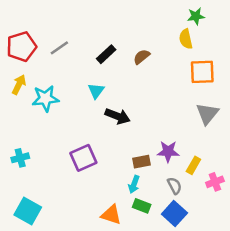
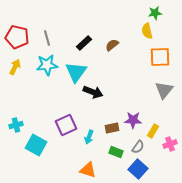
red pentagon: (21, 47) -> (17, 37), turned 30
gray line: (59, 48) -> (47, 38), turned -70
cyan triangle: (96, 91) -> (76, 72), size x1.6
cyan star: (45, 98) -> (47, 65), moved
cyan arrow: (134, 184) -> (89, 137), moved
gray semicircle: (174, 186) -> (138, 147), turned 64
green rectangle: (142, 206) -> (116, 152), moved
cyan square: (28, 211) -> (36, 145), moved

